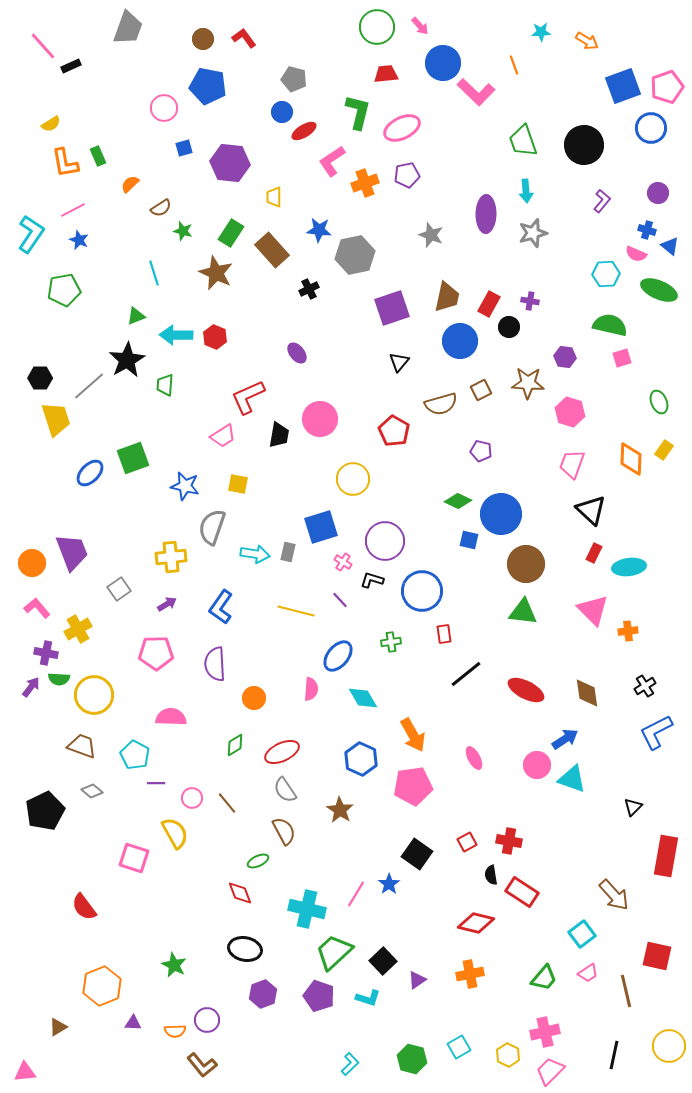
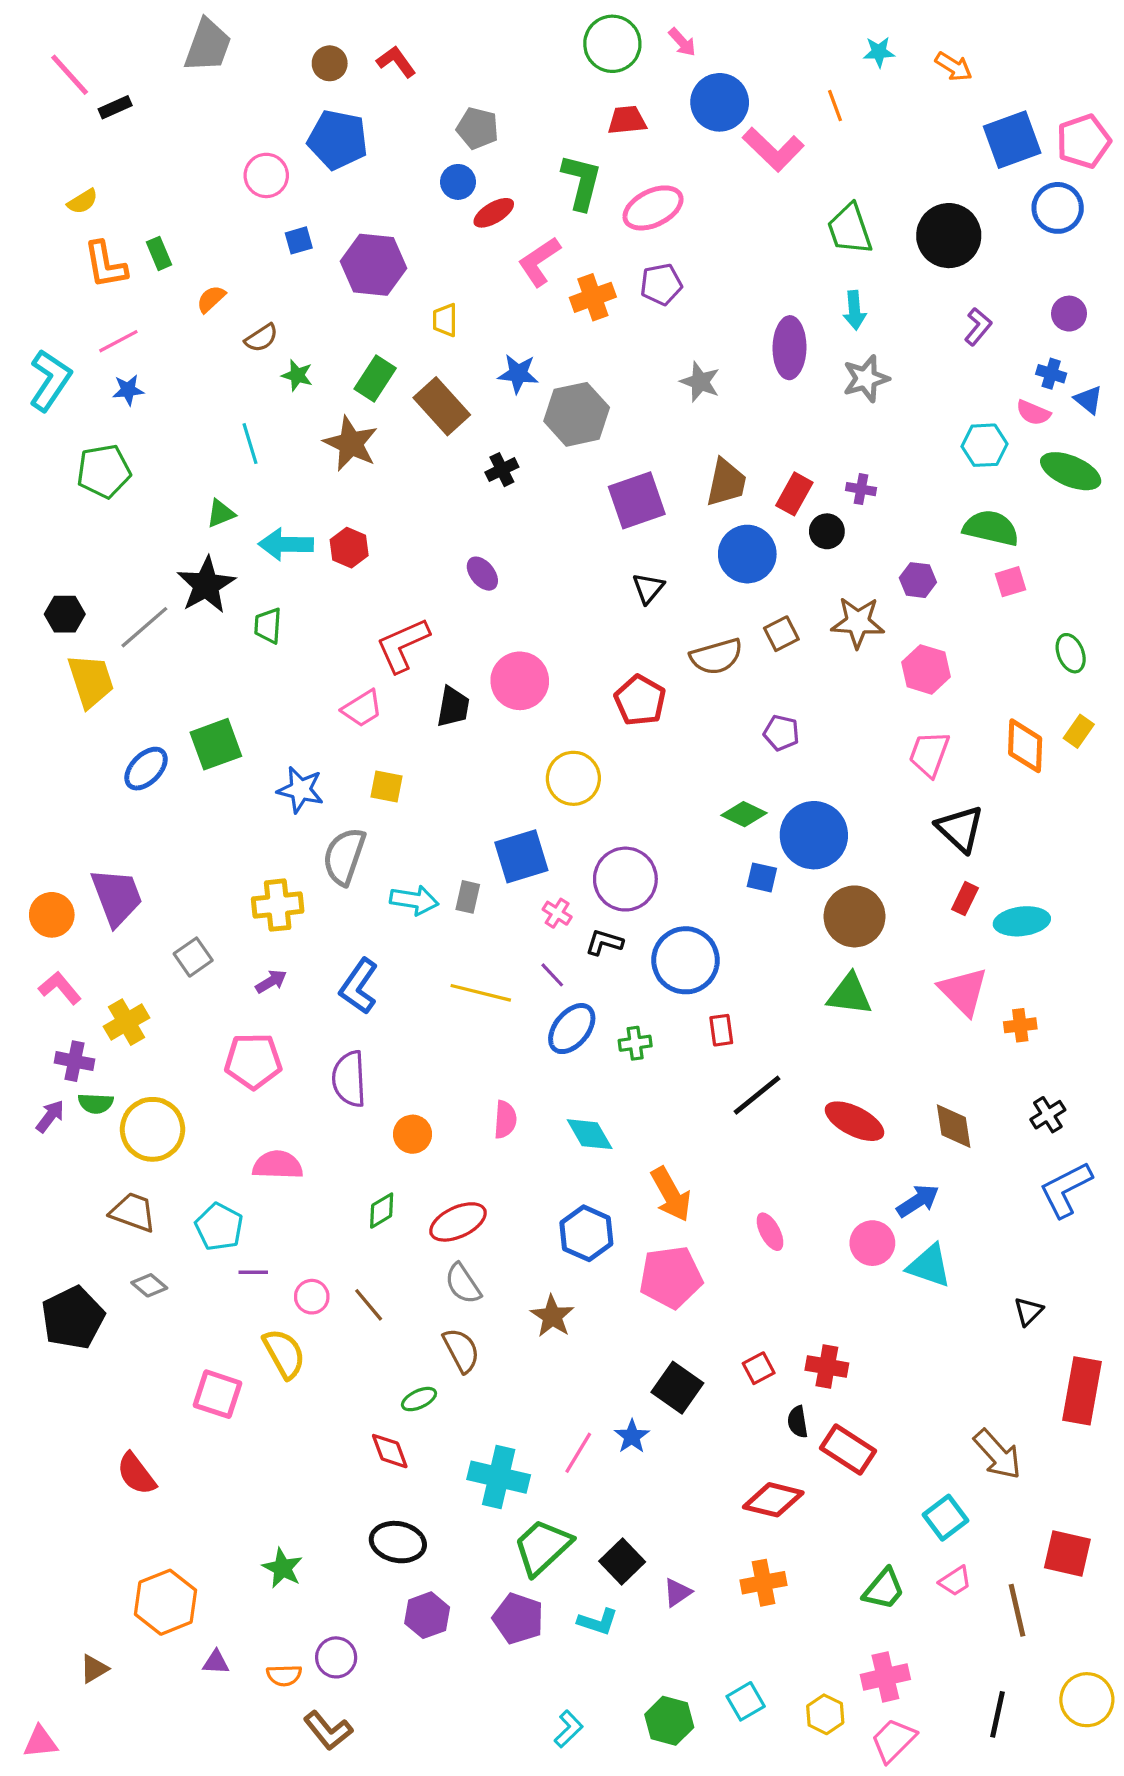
blue star: (79, 240) -> (128, 390), turned -30
blue ellipse: (338, 656) -> (572, 1029), moved

